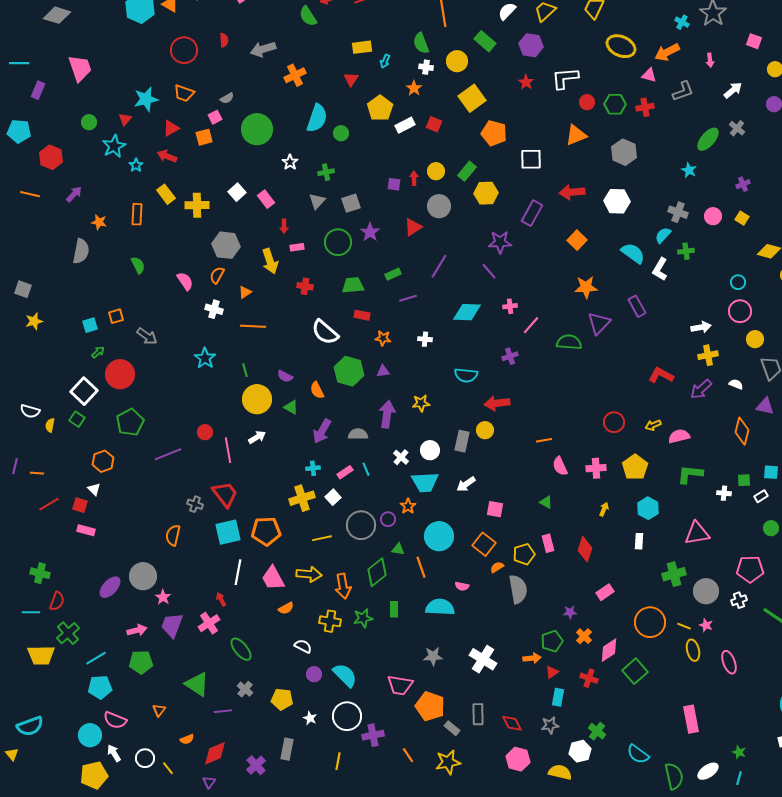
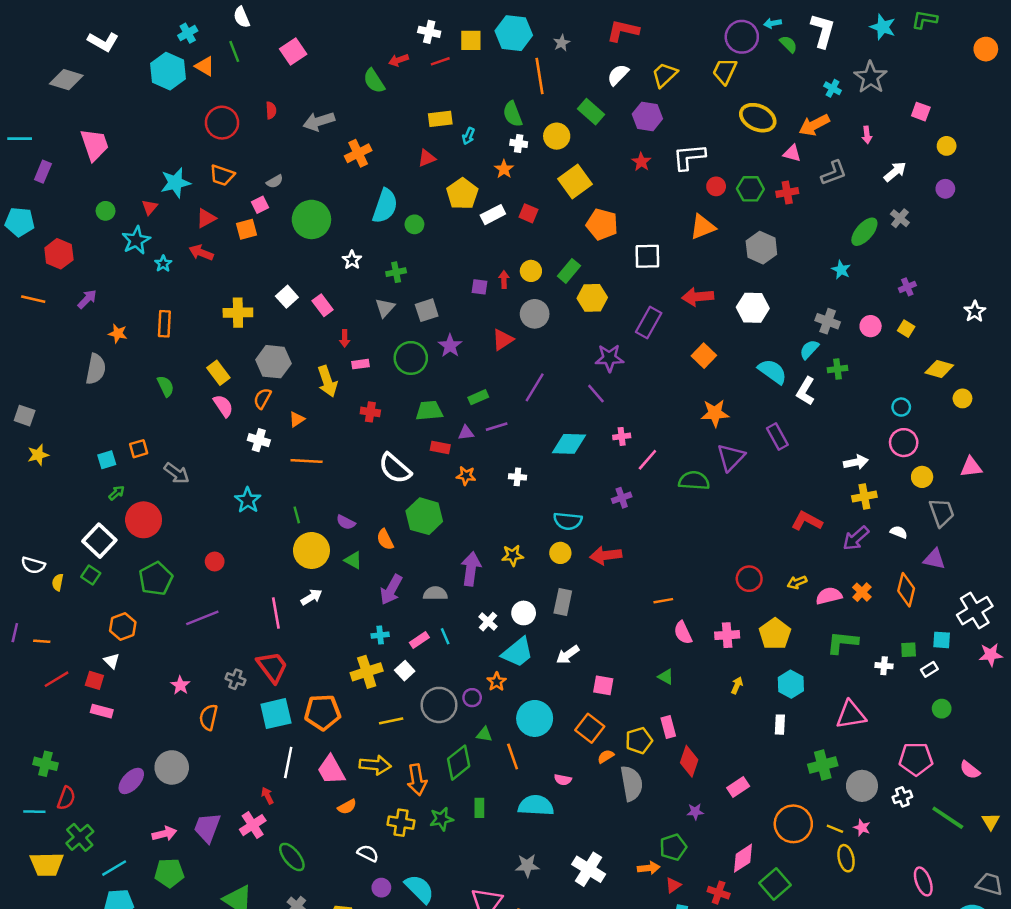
red triangle: (351, 79) -> (427, 158), turned 35
yellow rectangle: (166, 194) -> (218, 373), moved
purple triangle: (383, 371) -> (466, 433), moved
yellow circle: (485, 430) -> (560, 553), moved
red circle: (205, 432) -> (215, 562), moved
cyan trapezoid: (425, 482) -> (517, 652), turned -36
red diamond: (585, 549) -> (689, 761), moved
pink star: (163, 597) -> (180, 685), moved
orange cross: (584, 636) -> (862, 592), moved
pink ellipse: (729, 662) -> (923, 881), moved

